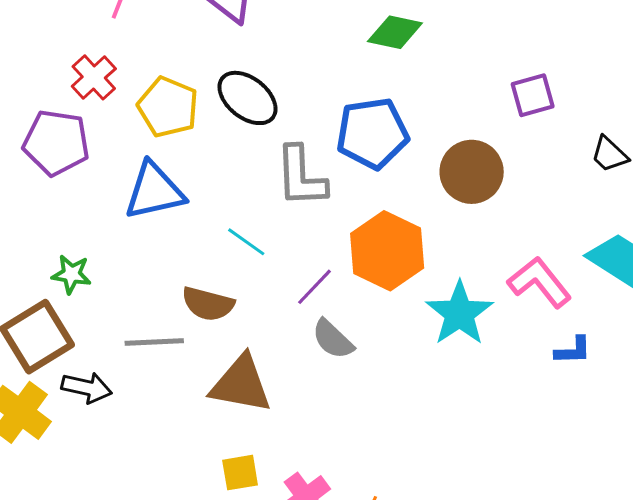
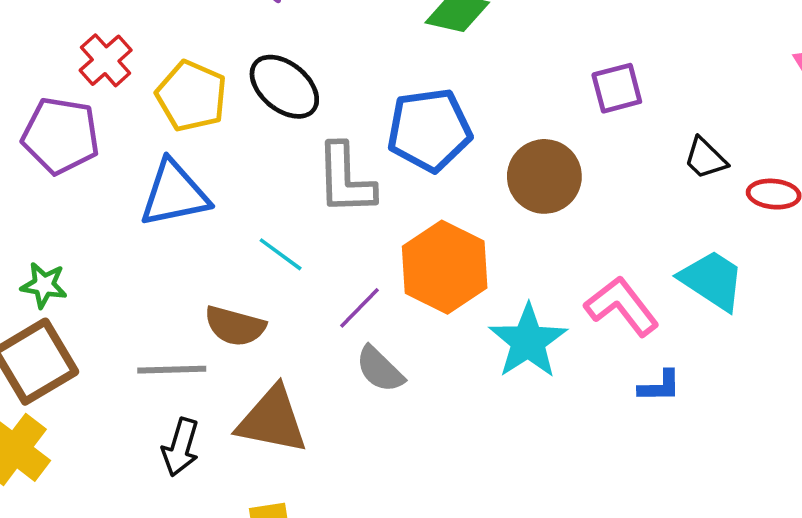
green star: (71, 274) -> (44, 285), moved
black arrow: (87, 388) -> (181, 447), moved, turned 93

